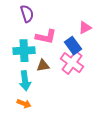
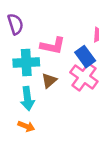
purple semicircle: (27, 14) -> (15, 24), moved
brown triangle: (43, 66) -> (49, 81), turned -32

